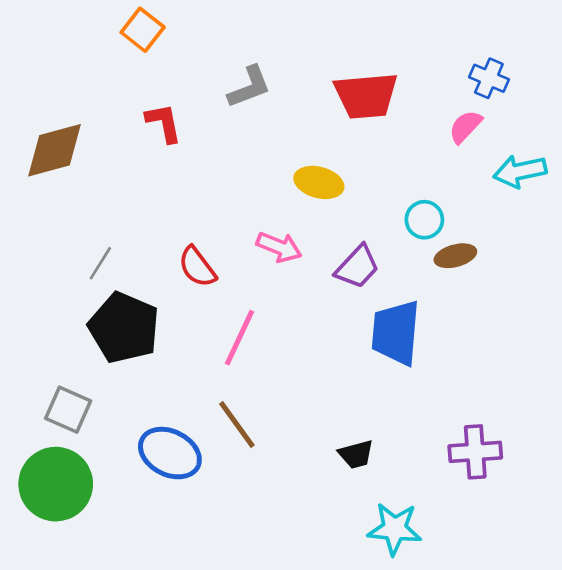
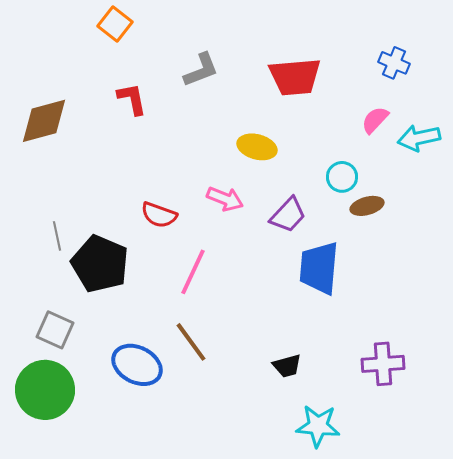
pink semicircle: (465, 127) -> (375, 120), moved
gray line: (100, 263) -> (57, 236), moved, turned -44
red semicircle: (197, 267) -> (159, 215), turned -33

